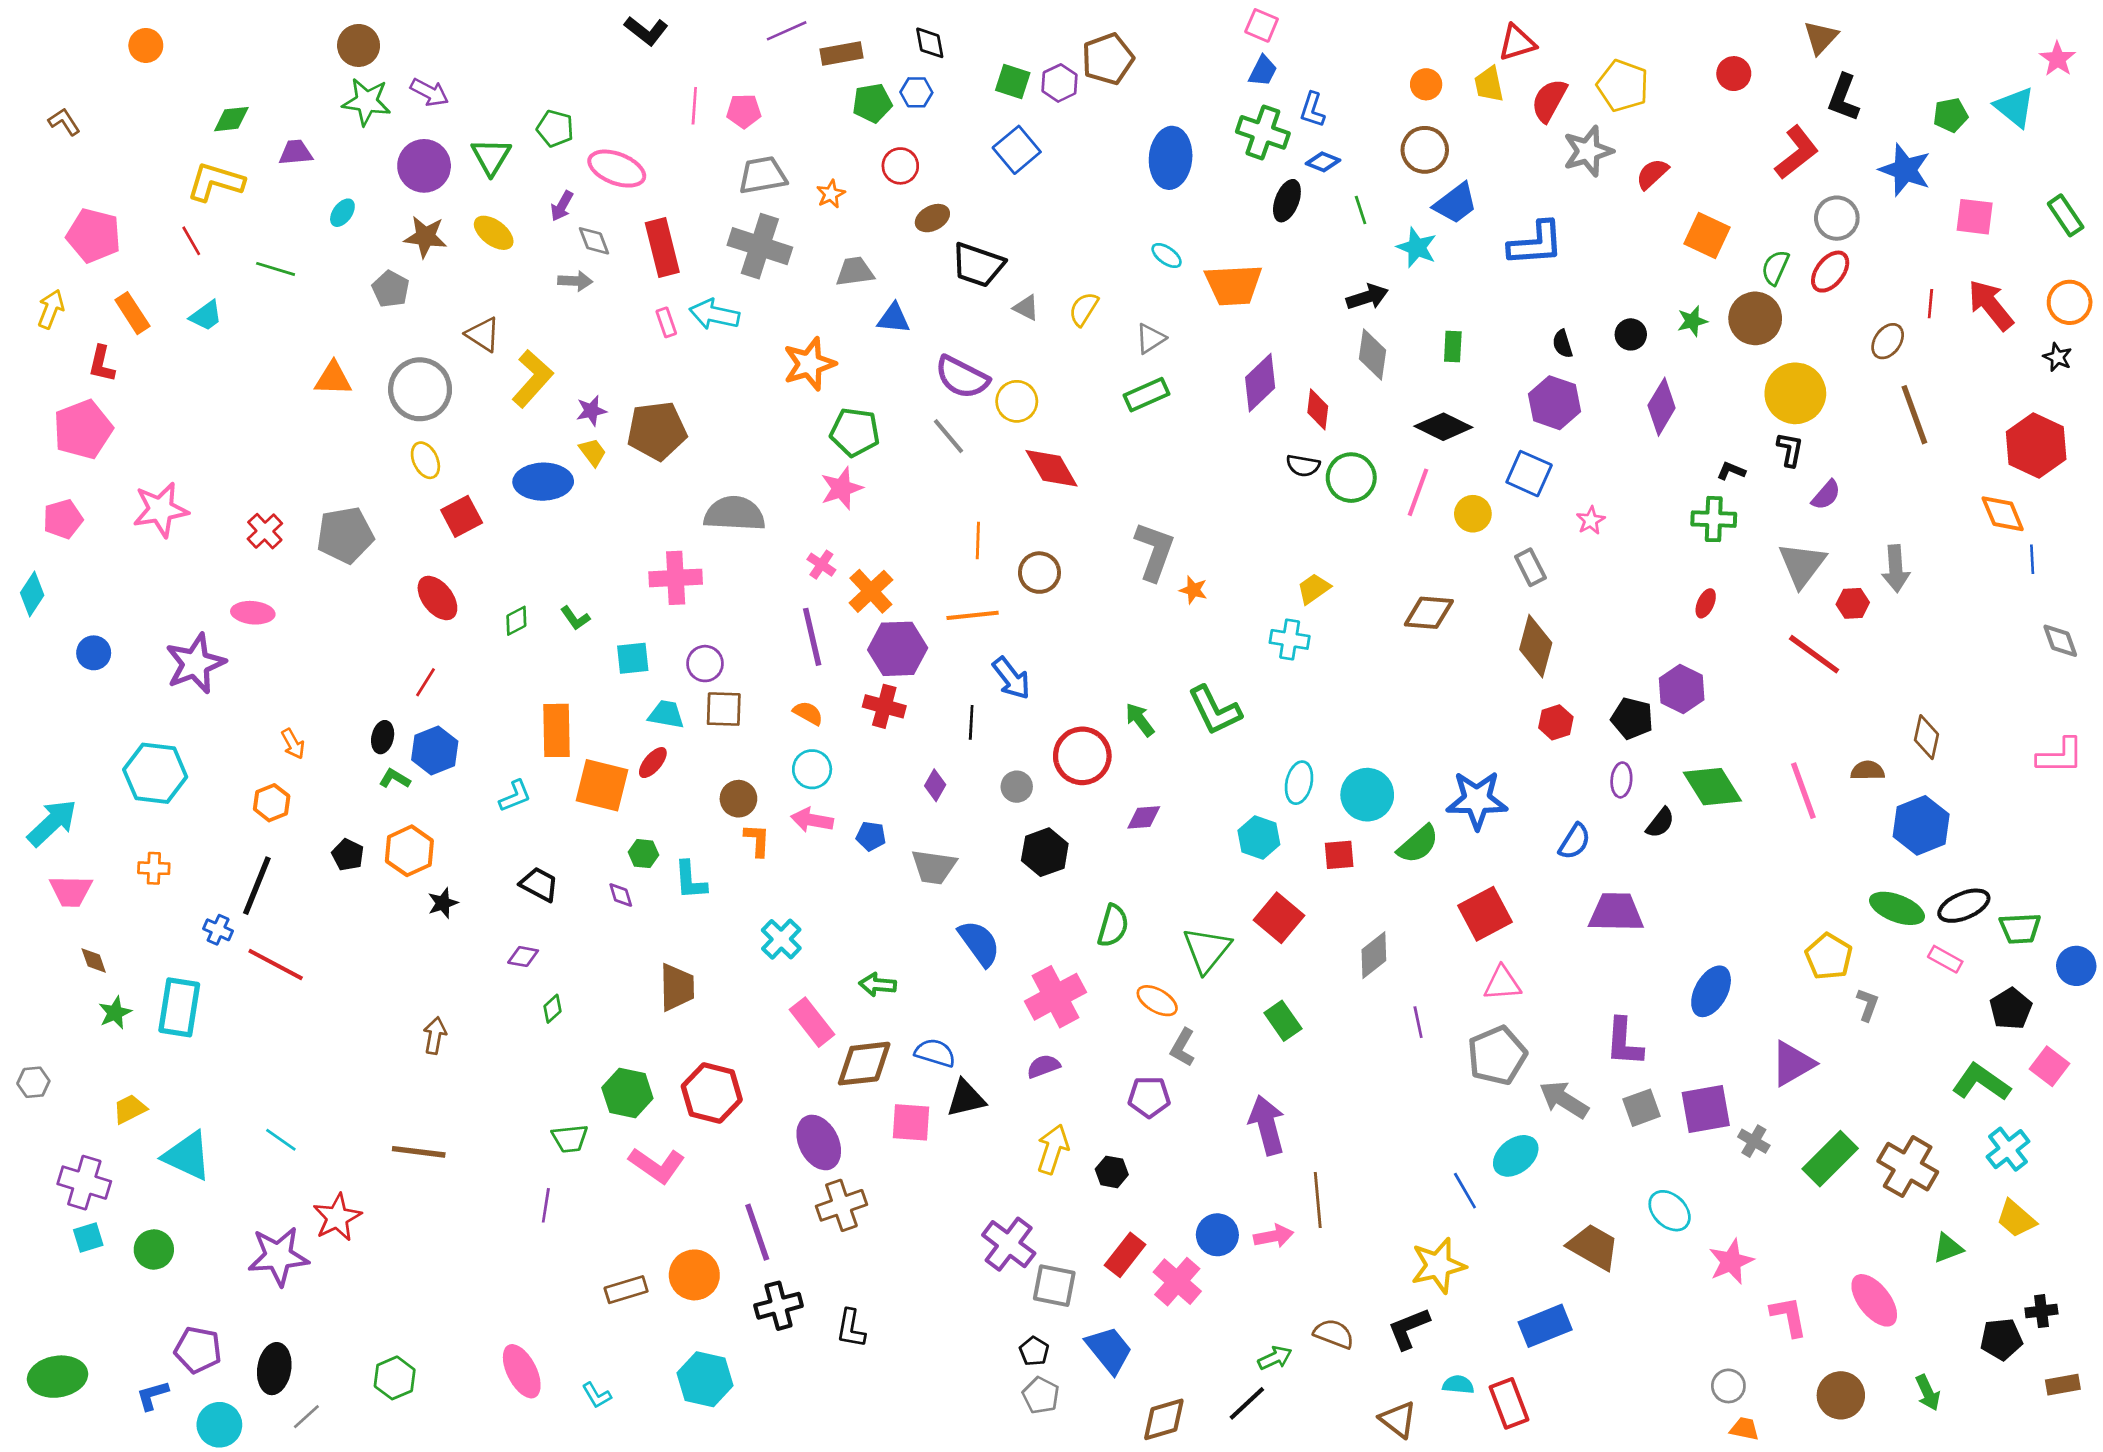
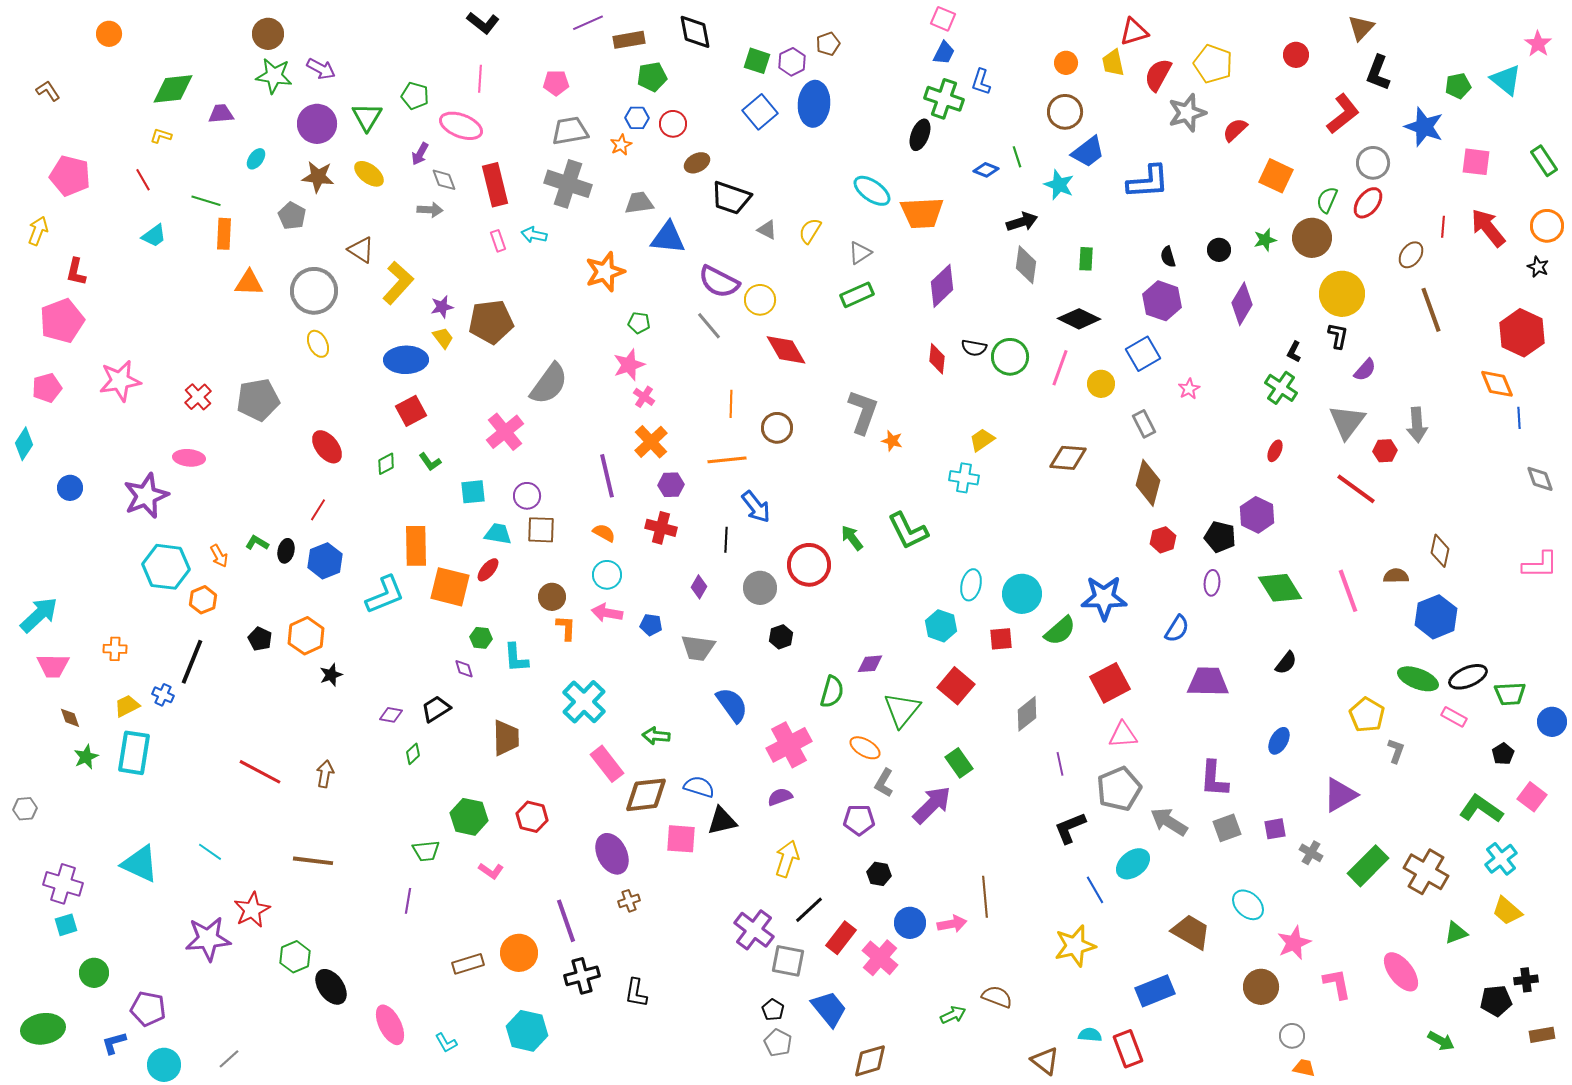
black diamond: (930, 43) -> (695, 32), size x1.4
brown pentagon: (1108, 59) -> (828, 44), size x0.6
blue hexagon: (916, 92) -> (637, 118), moved
pink line: (694, 106) -> (480, 79), moved
green diamond: (231, 119) -> (173, 89), size x1.5
blue ellipse: (1171, 158) -> (814, 104), moved
blue diamond: (1323, 162) -> (986, 170), moved
yellow L-shape: (215, 182) -> (161, 136), size x0.5
black ellipse: (1287, 201) -> (920, 135), moved
cyan ellipse: (1167, 256) -> (872, 191), size x1.6
orange rectangle: (132, 313) -> (224, 234), moved, turned 36
cyan arrow: (714, 314) -> (534, 235), size x0.7
blue triangle: (894, 318) -> (668, 238), size x1.4
red diamond: (1318, 409) -> (937, 359), moved
green pentagon: (855, 432) -> (639, 323), size x0.6
black L-shape: (1731, 471) -> (1294, 352), turned -85
blue square: (1529, 474) -> (1143, 354), turned 36
gray semicircle: (734, 514) -> (549, 384), turned 123
red square: (462, 516) -> (411, 411), moved
green cross: (1714, 519) -> (1281, 388), turned 32
pink cross: (821, 565) -> (644, 397), moved
pink cross: (676, 578) -> (505, 432), turned -36
purple hexagon: (898, 649) -> (671, 485), size x0.6
cyan hexagon: (155, 773) -> (166, 567), moved
green L-shape: (395, 779) -> (257, 543), moved
gray circle: (1017, 787) -> (760, 588), size x1.4
cyan L-shape: (515, 796) -> (385, 595), size x1.6
purple diamond: (1144, 817) -> (870, 664), moved
black semicircle: (1660, 823) -> (1286, 663), moved
black hexagon: (1045, 852) -> (781, 637), size x0.7
black trapezoid: (539, 884) -> (436, 709), moved, turned -60
cyan cross: (781, 939) -> (584, 702), size x1.4
red line: (276, 965) -> (260, 772), moved
blue ellipse: (1711, 991) -> (1279, 741), size x0.7
black pentagon: (2011, 1009) -> (1503, 754), size x0.7
red hexagon: (712, 1093) -> (532, 817), size x0.7
yellow trapezoid: (130, 1109) -> (127, 706), moved
purple square: (1706, 1109) -> (1275, 829), size x0.6
purple arrow: (1267, 1125) -> (932, 805), moved, turned 60
pink L-shape: (657, 1165) -> (491, 871), size x0.6
black hexagon: (1112, 1172) -> (879, 874), moved
brown cross: (841, 1205) -> (629, 901), size x0.6
green circle: (154, 1250) -> (94, 973), moved
black L-shape: (1409, 1328) -> (1070, 828), moved
black ellipse: (274, 1369) -> (331, 987), moved, turned -45
green hexagon: (395, 1378) -> (295, 957), moved
green arrow: (1928, 1393) -> (1441, 1041), turned -36
brown circle: (1841, 1395) -> (1261, 987), moved
black line: (1247, 1403) -> (809, 910), moved

